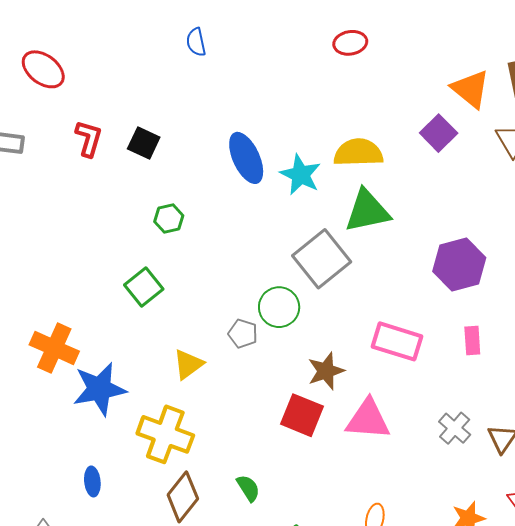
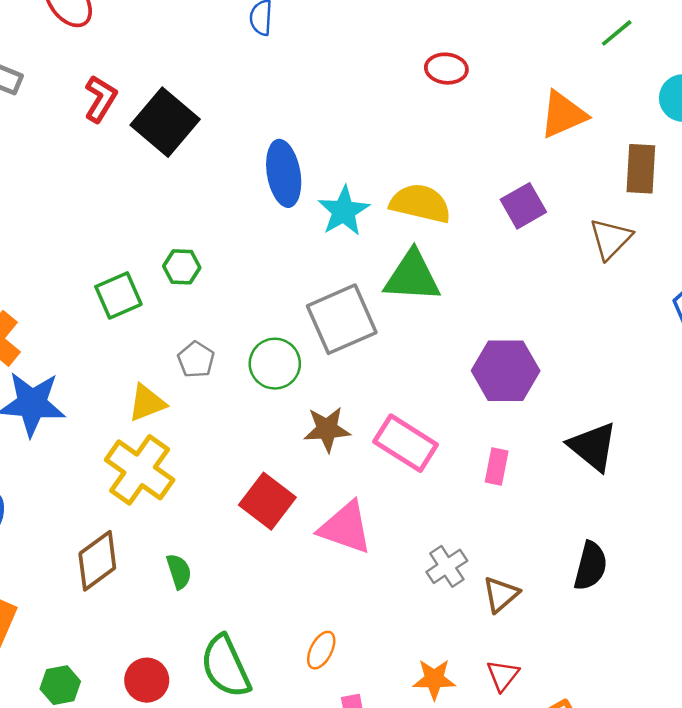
orange triangle: (471, 89) -> (563, 115), moved, turned 42
black square: (144, 143) -> (165, 122), size x1.6
green hexagon: (169, 219) -> (182, 267), moved
gray pentagon: (243, 334) -> (196, 360), moved
brown star: (326, 371) -> (327, 429), moved
yellow cross: (165, 434) -> (140, 470), moved

